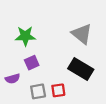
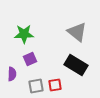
purple semicircle: (13, 79) -> (12, 74), turned -72

